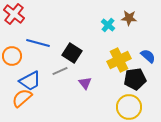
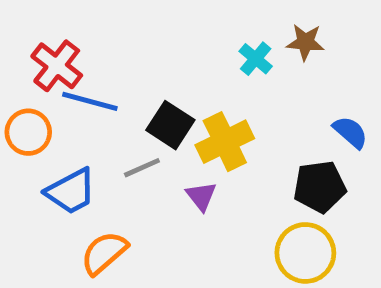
red cross: (14, 14) -> (57, 66), moved
yellow cross: (119, 60) -> (225, 142), moved
orange semicircle: (22, 98) -> (104, 253), moved

